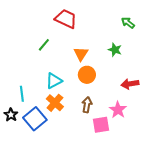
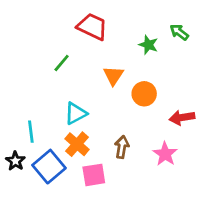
green star: (115, 50) -> (148, 45), moved
orange circle: (87, 75) -> (144, 94), moved
pink square: (101, 125) -> (94, 175), moved

